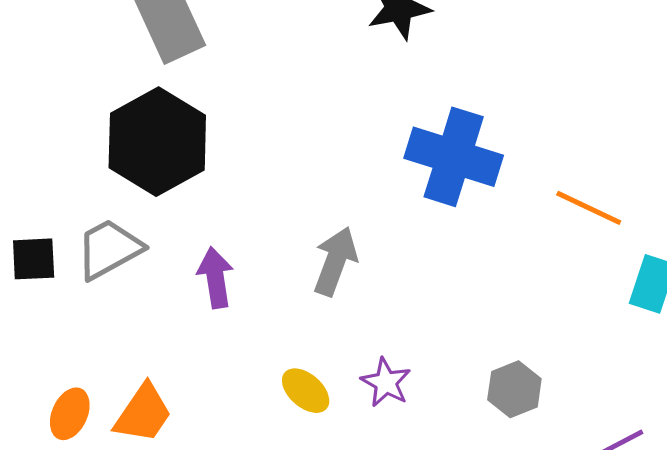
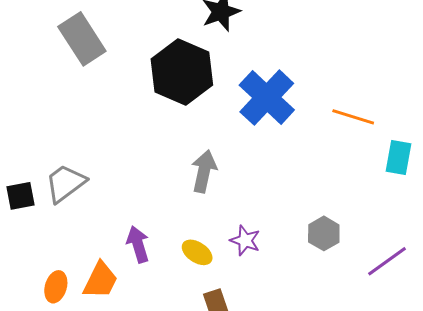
black hexagon: (157, 142) -> (182, 72), moved
blue cross: (454, 157) -> (267, 98), turned 34
purple arrow: (216, 278) -> (138, 244), moved

